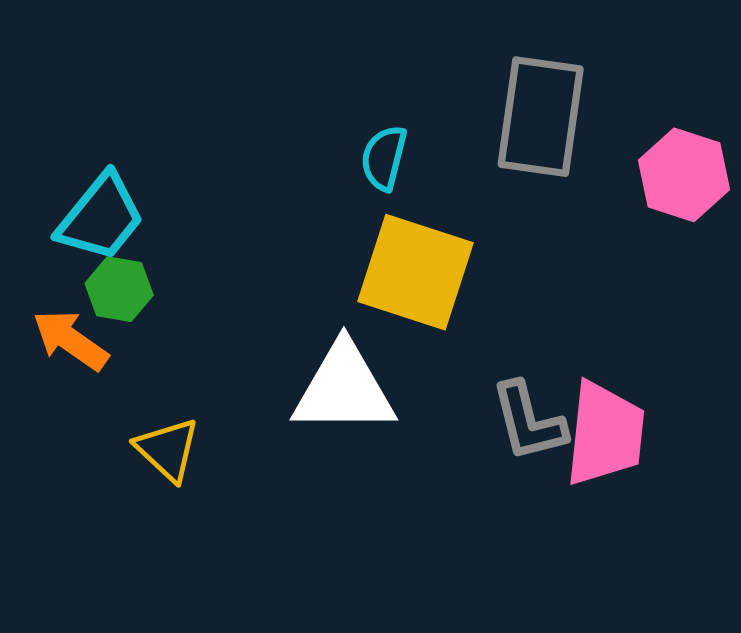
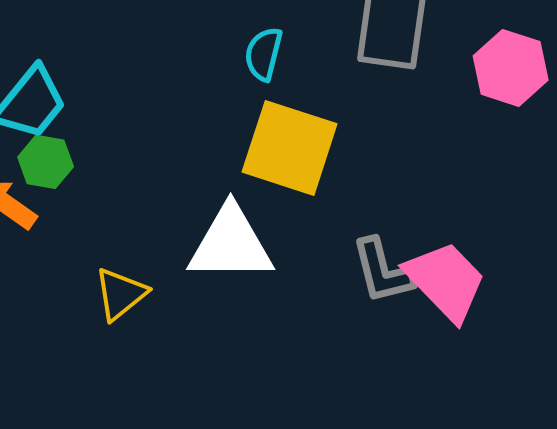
pink trapezoid: (605, 434) -> (446, 281), turned -50
yellow triangle: (168, 450) -> (121, 294), moved, turned 38

